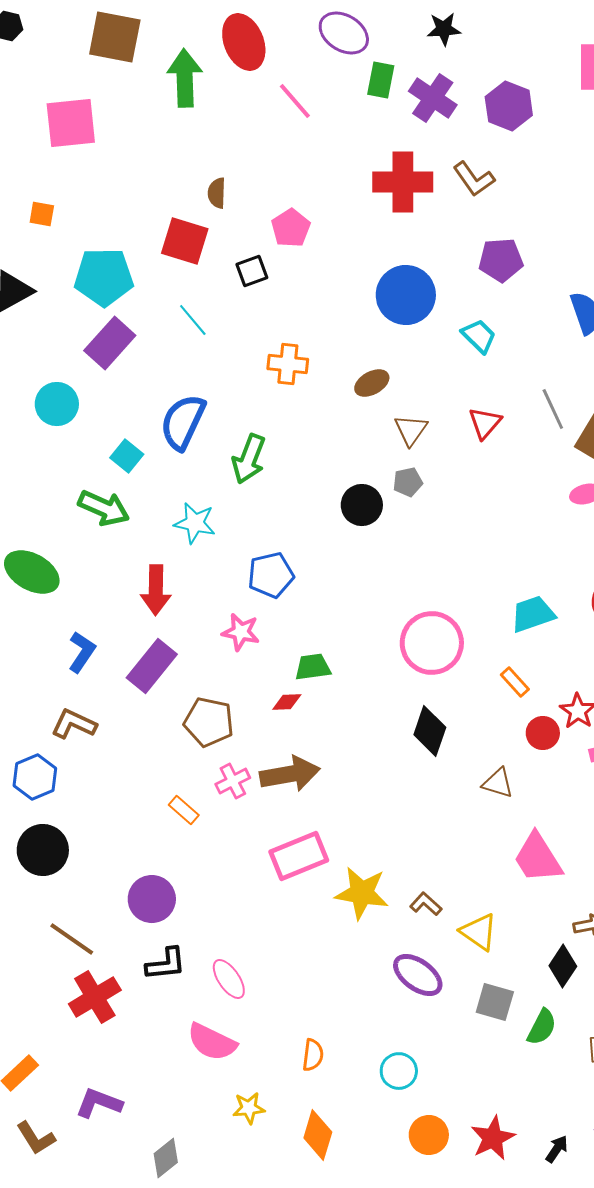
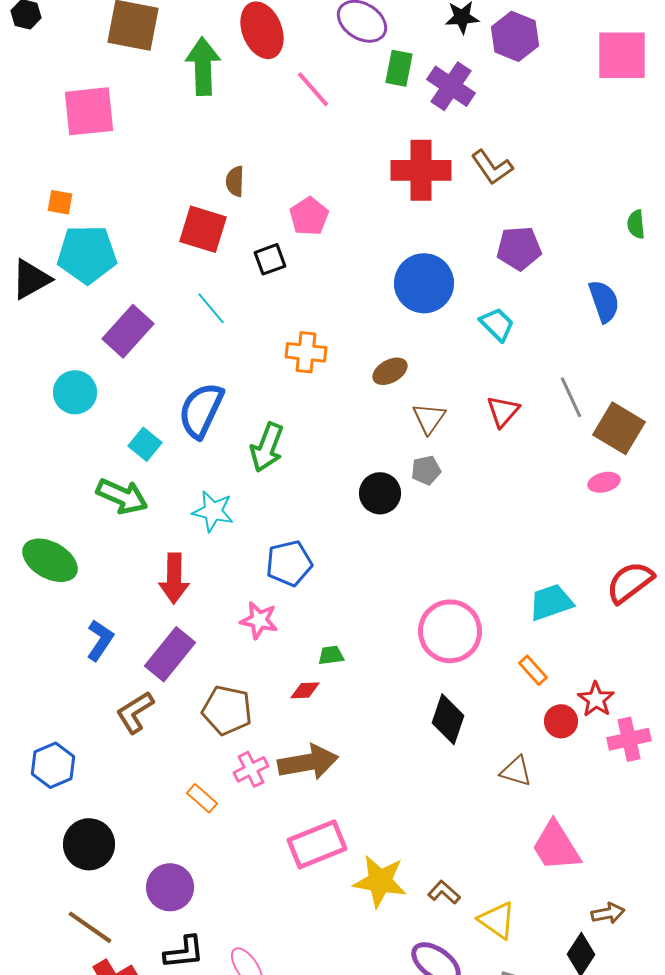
purple hexagon: (509, 106) -> (515, 36), moved
cyan pentagon: (104, 277) -> (87, 254), moved
green trapezoid: (313, 667) -> (331, 655), size x0.7
brown L-shape: (74, 724) -> (135, 712), moved, turned -57
black circle: (43, 850) -> (89, 844), moved

